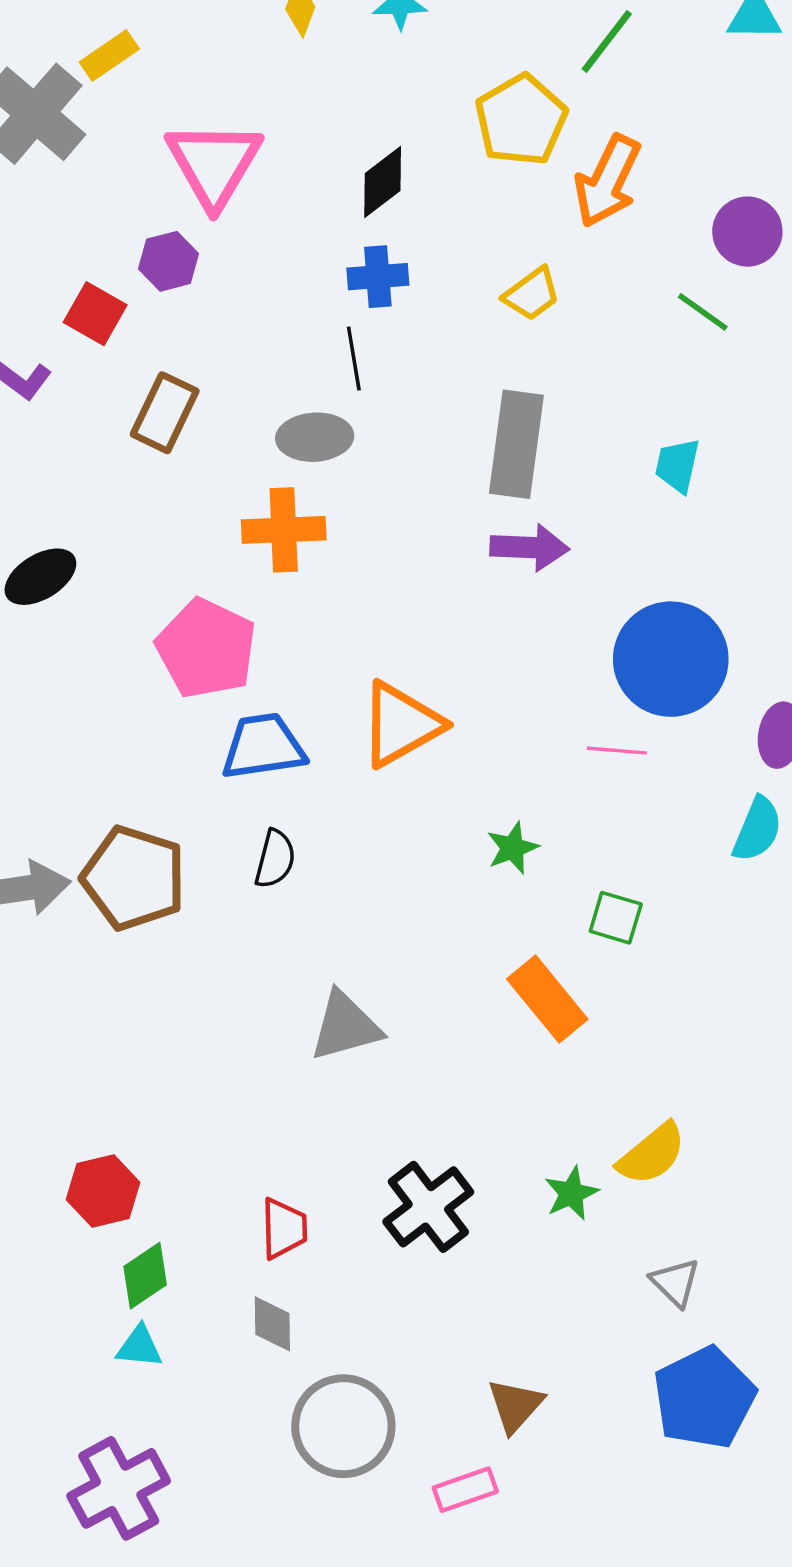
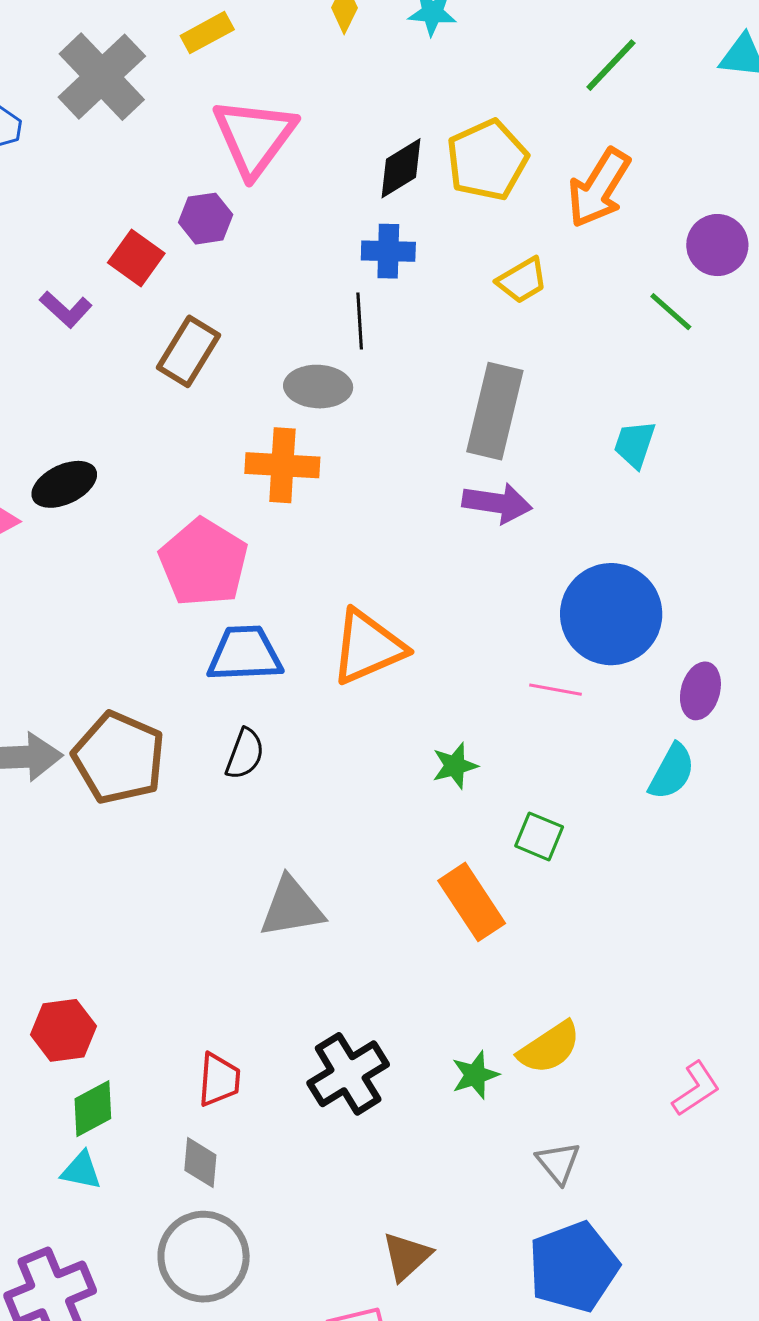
yellow rectangle: (109, 56) -> (207, 33), moved
yellow pentagon: (521, 120) -> (487, 160), moved
gray circle: (343, 1426) -> (204, 1257), moved

